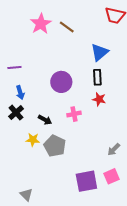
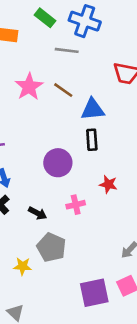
blue triangle: (100, 52) -> (93, 109), moved, turned 36
black rectangle: (97, 77) -> (92, 140), moved
yellow star: (33, 140) -> (23, 266), moved

